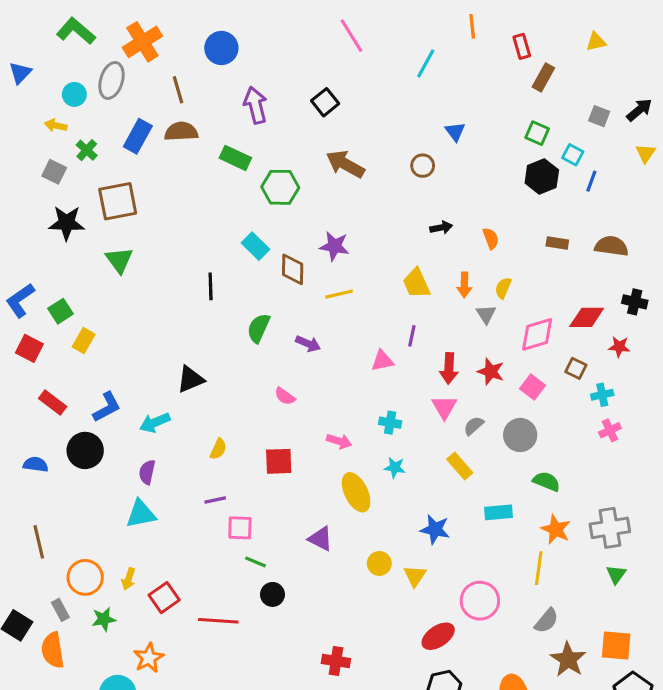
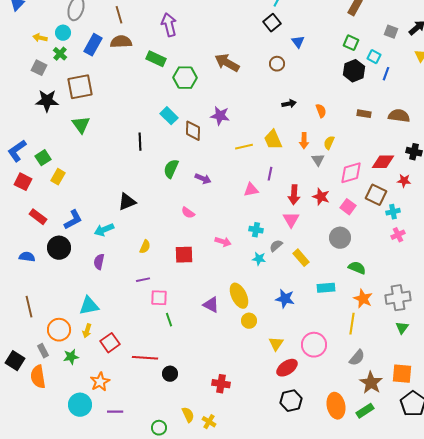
cyan circle: (74, 94) -> (63, 33), moved
black square: (325, 102) -> (272, 23), moved
yellow line: (339, 294) -> (244, 147), moved
brown square: (576, 368) -> (376, 195), size x1.5
gray semicircle: (474, 426) -> (276, 246), moved
yellow ellipse: (356, 492) -> (239, 296), moved
cyan triangle: (141, 514) -> (89, 306), moved
green line: (255, 562) -> (169, 320), turned 48
yellow triangle: (415, 576) -> (276, 344), moved
black circle: (272, 594) -> (170, 374), moved

